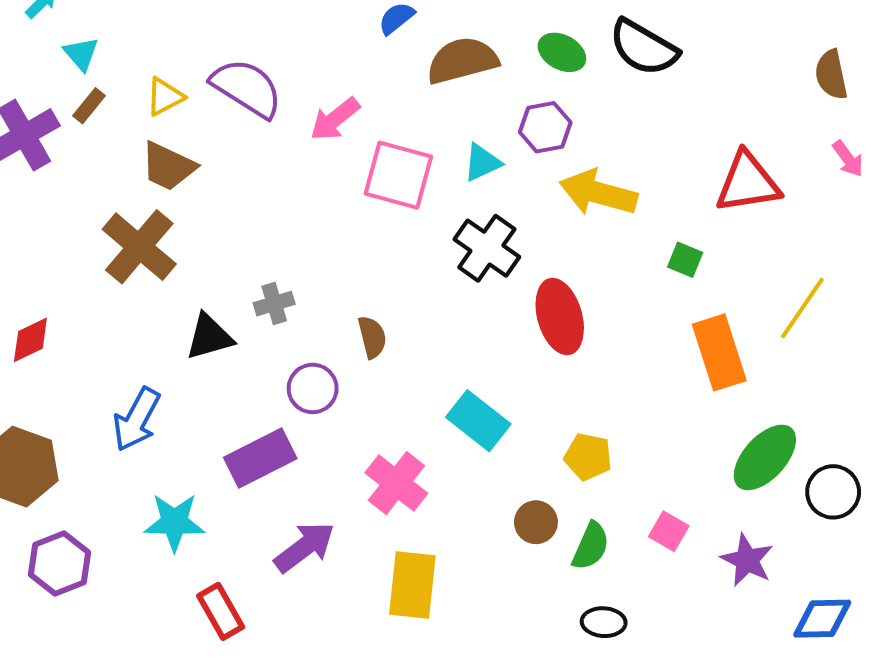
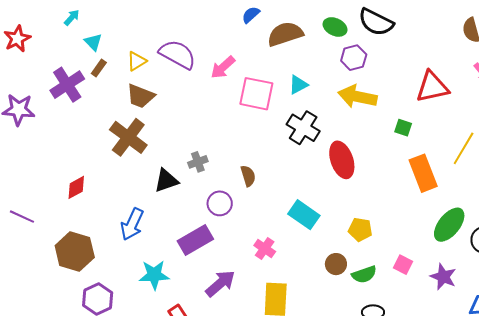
purple hexagon: (545, 127) -> (354, 58), moved
pink cross: (396, 483) -> (265, 249), size x0.7
green semicircle: (591, 546) -> (364, 274), turned 50

